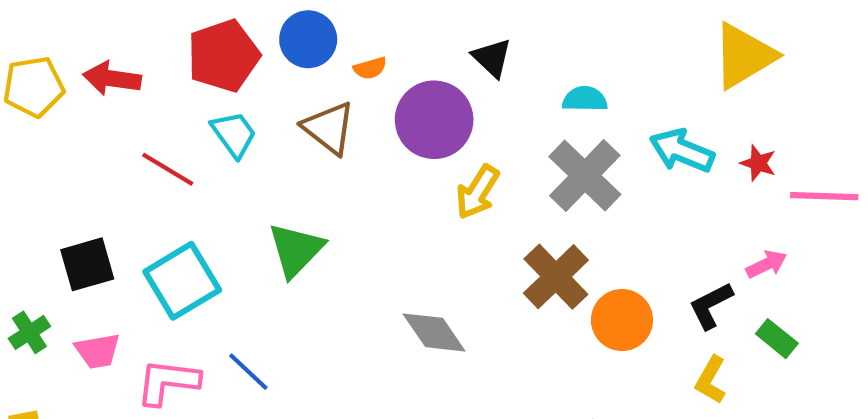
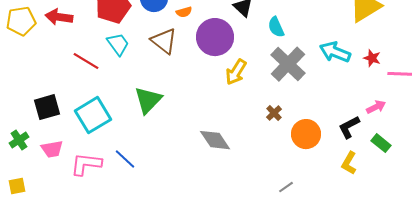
cyan semicircle: (585, 99) -> (276, 27), moved, turned -115
brown cross: (556, 277) -> (274, 113), size x0.5

